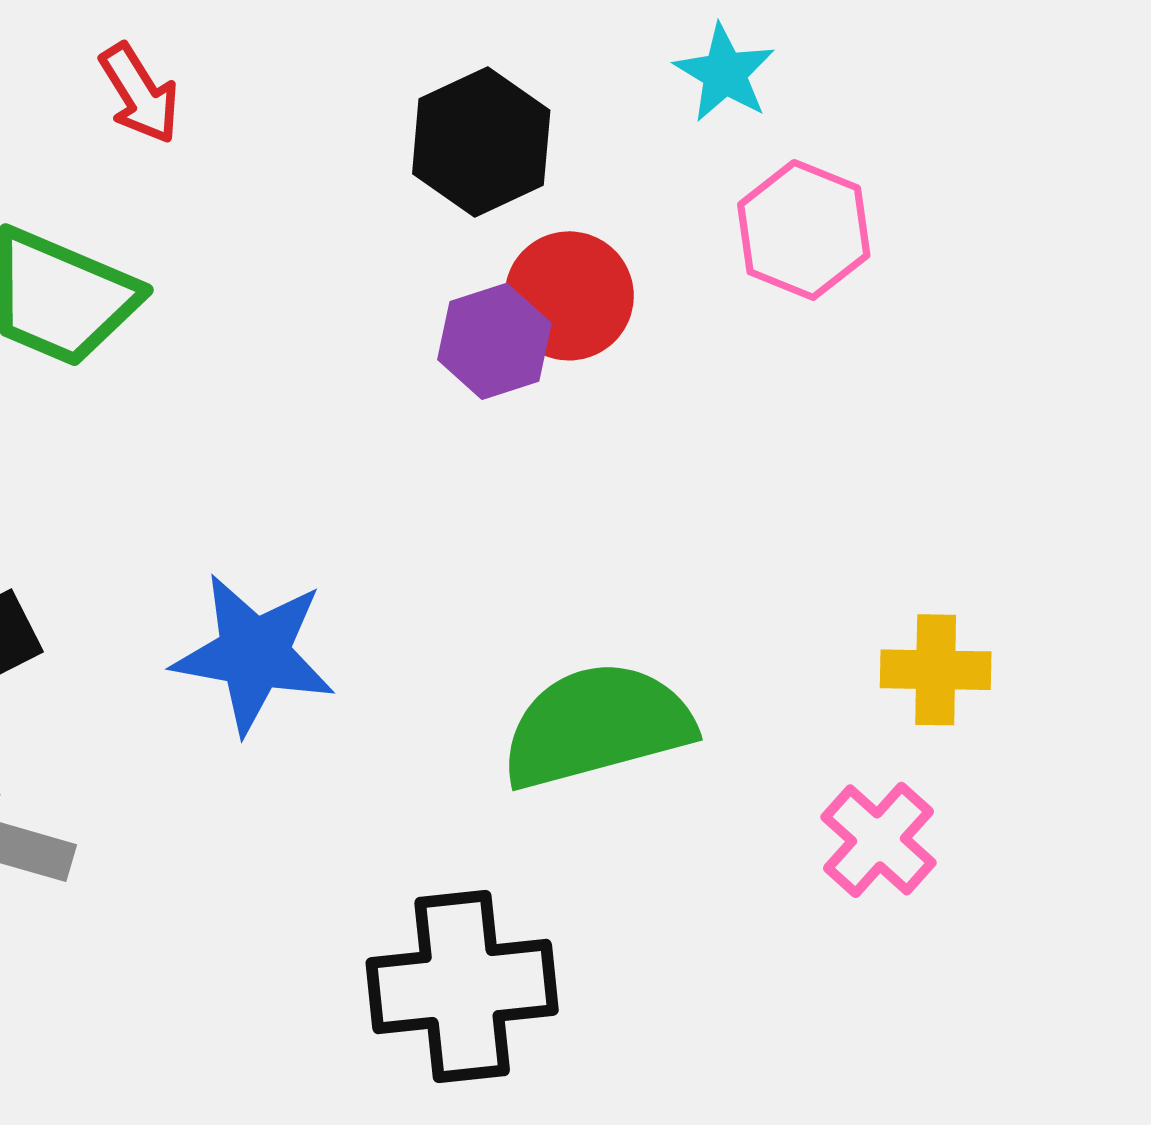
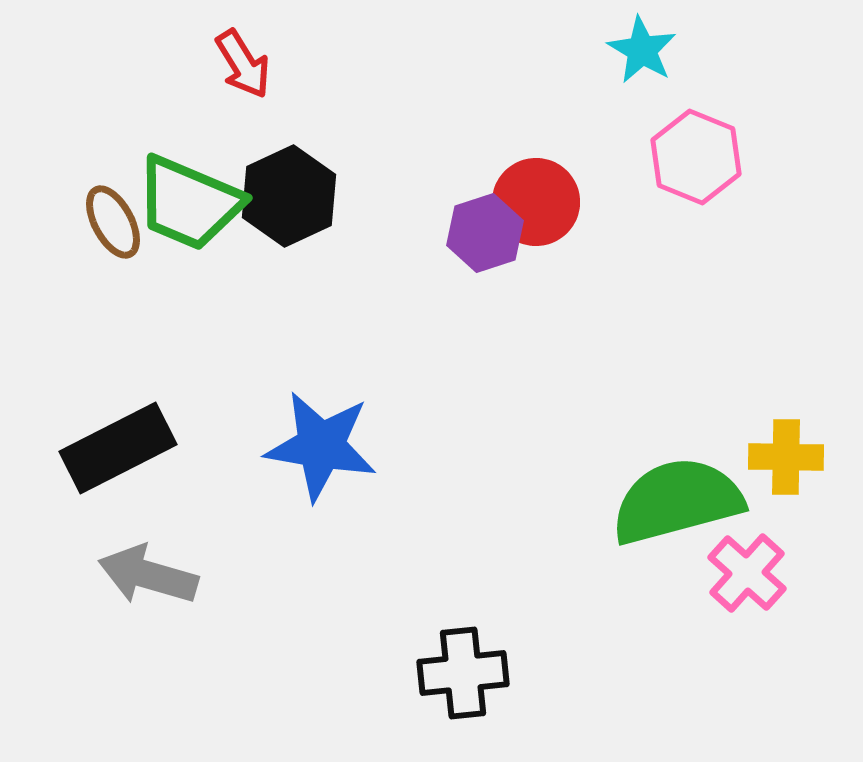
black hexagon: (481, 142) -> (289, 196), moved
green semicircle: (597, 726) -> (677, 501), moved
black cross: (462, 986) -> (463, 673), size x0.7

